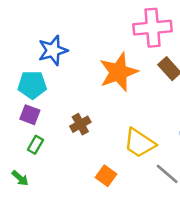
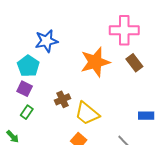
cyan pentagon: (32, 85) -> (28, 66), turned 30
yellow trapezoid: (140, 143) -> (87, 113), moved

